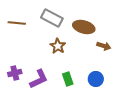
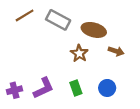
brown line: (17, 23) -> (25, 15), moved, turned -36
brown star: (58, 46) -> (79, 53), moved
purple cross: (15, 73) -> (15, 90), moved

